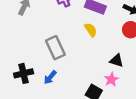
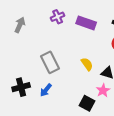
yellow semicircle: (91, 30) -> (87, 64), moved

